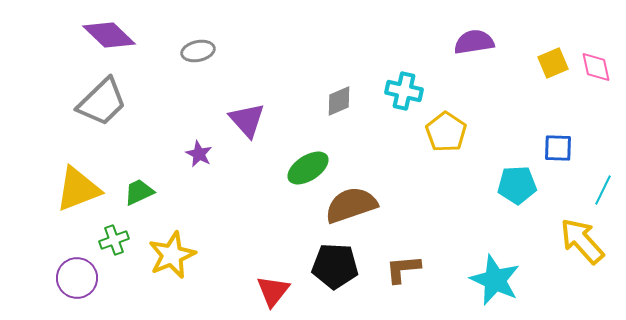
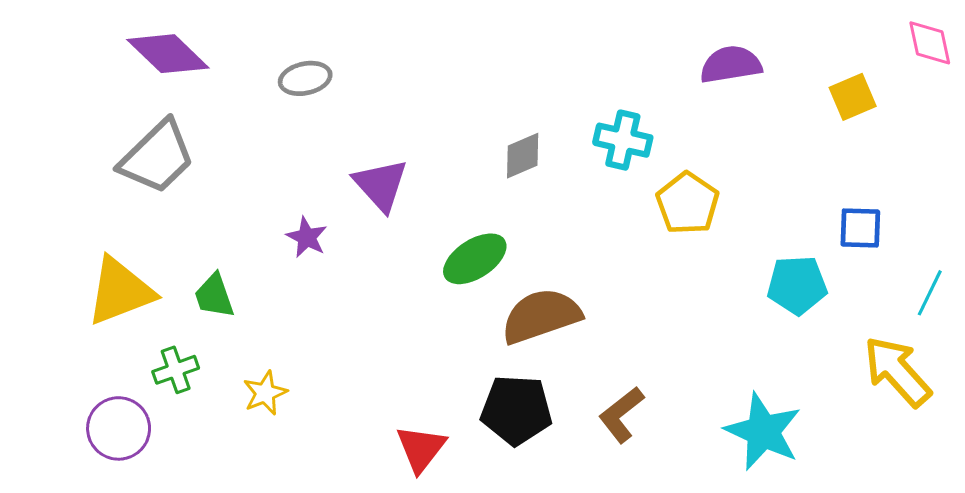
pink diamond: (596, 67) -> (930, 43), moved
green trapezoid: (139, 192) -> (214, 296), turned -84
yellow star: (172, 255) -> (265, 393), size x0.6
brown L-shape: (403, 269) -> (621, 415), turned -33

